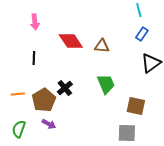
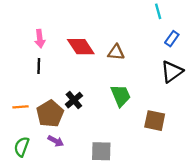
pink arrow: (35, 22) -> (40, 39), moved
blue rectangle: (142, 34) -> (172, 39), moved
gray square: (127, 133) -> (101, 151), moved

